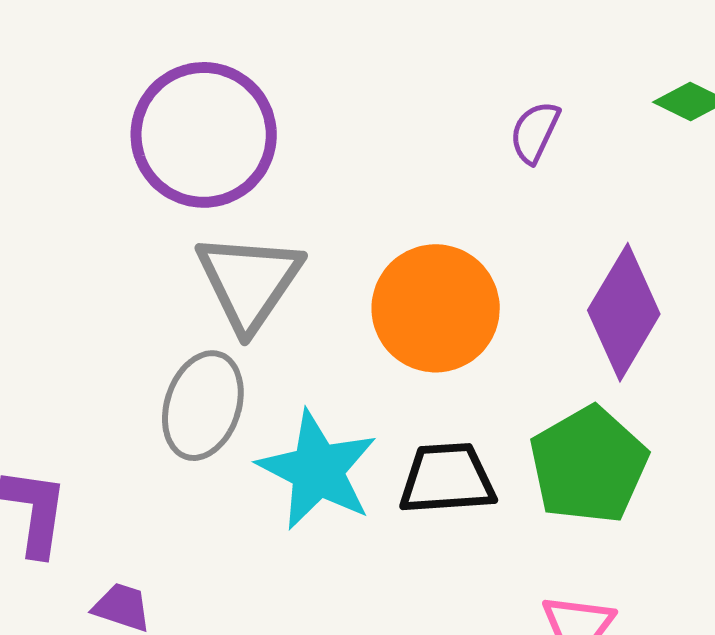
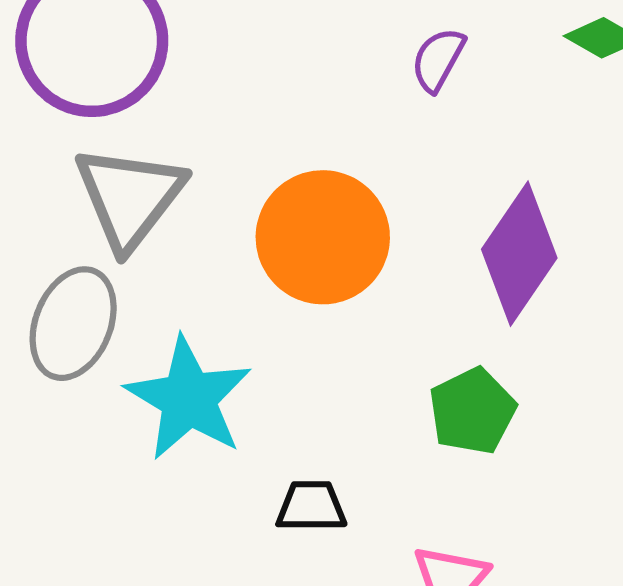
green pentagon: (589, 465) -> (472, 411), size x0.7
black trapezoid: (447, 479) -> (311, 506), moved, size x0.7

